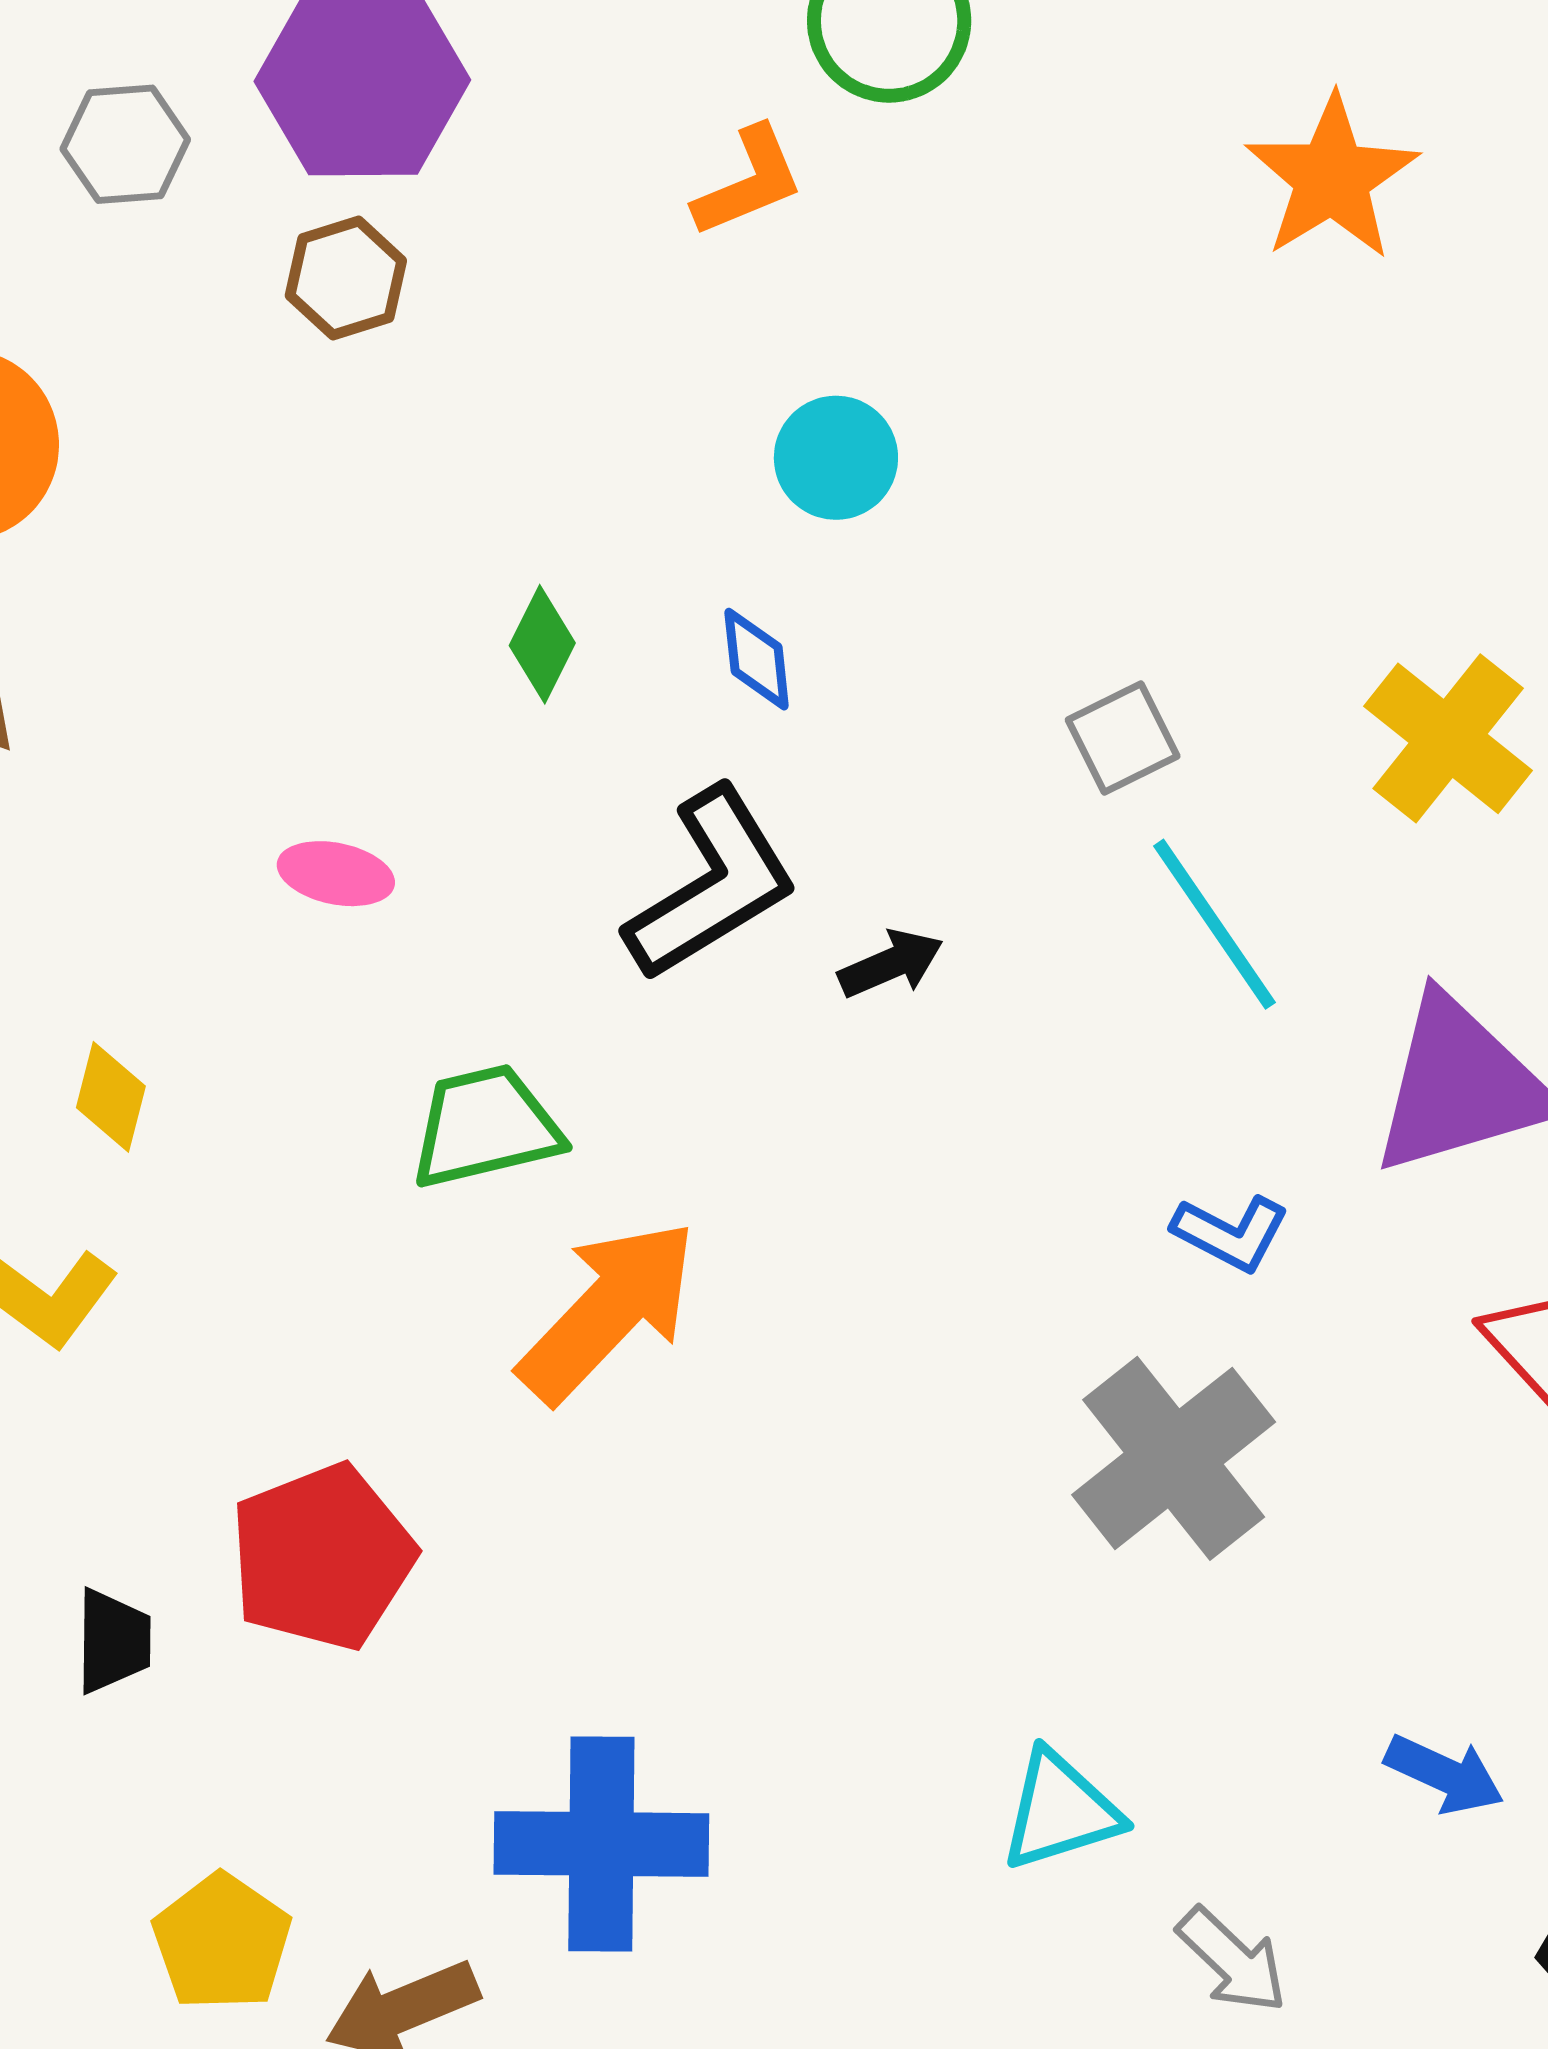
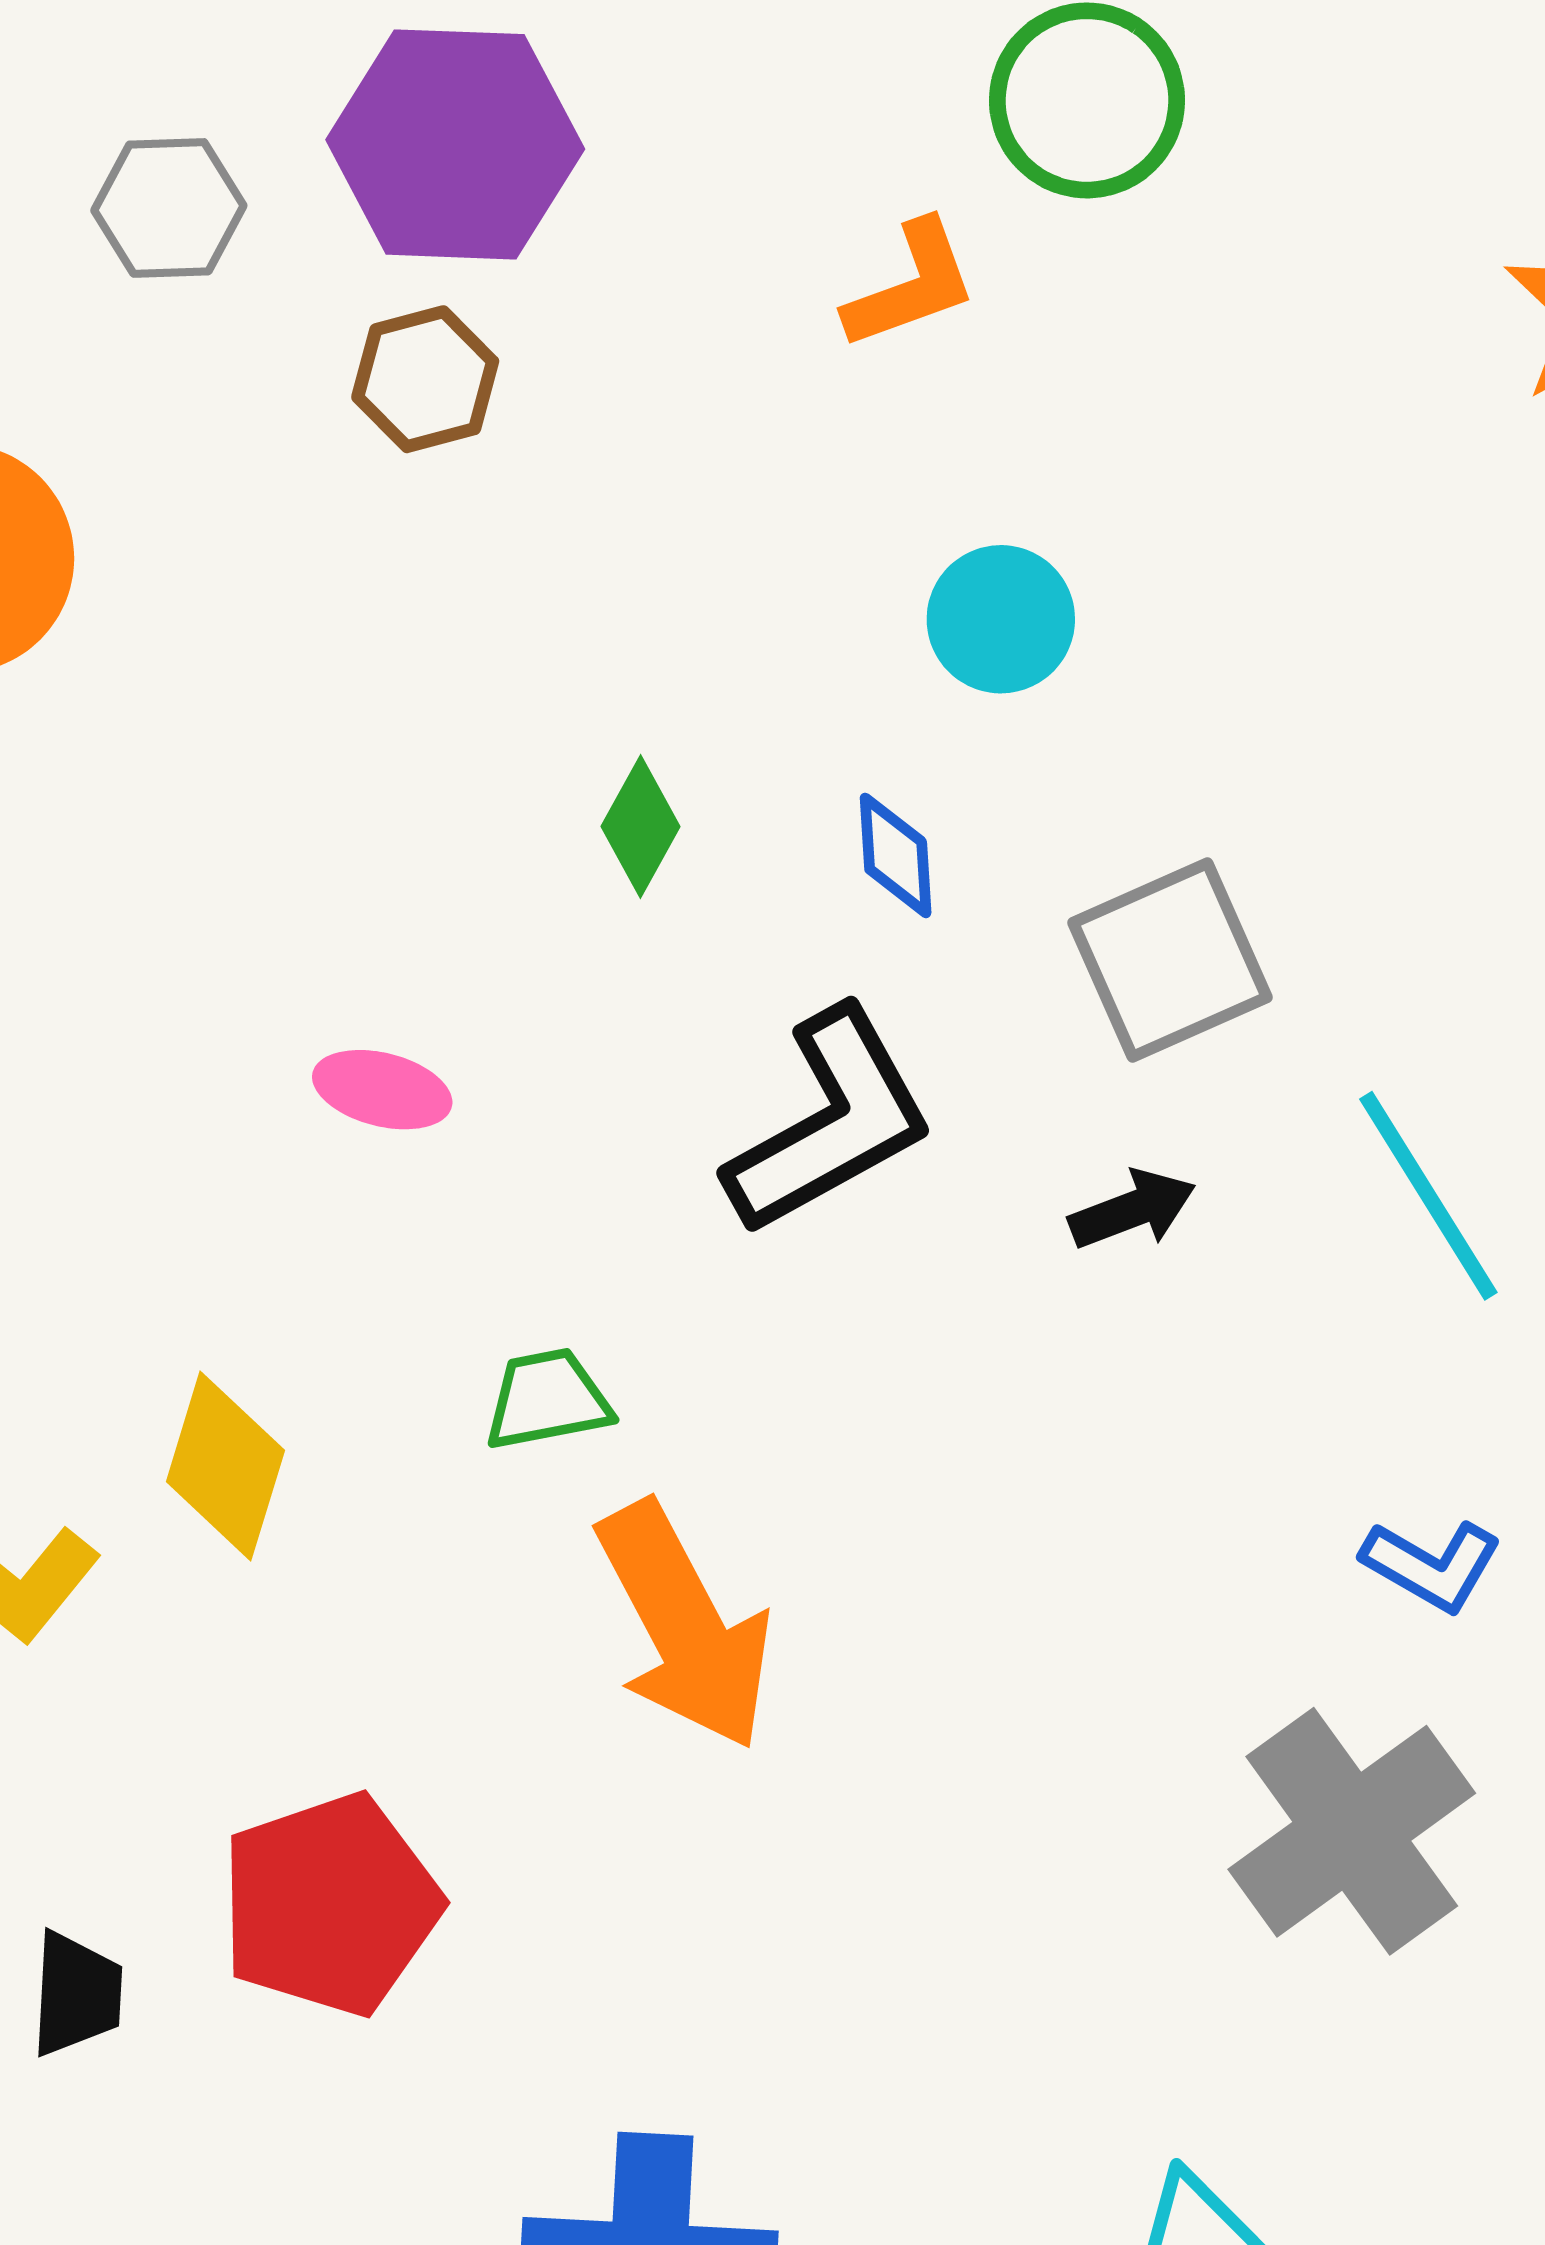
gray square: (1123, 738) -> (1170, 960), moved, size x1.5
black arrow: (891, 964) -> (1132, 1210), moved
yellow diamond: (111, 1097) -> (225, 1466), moved, size x1.4
green trapezoid: (485, 1127) -> (547, 1399), size x0.7
orange arrow: (608, 1311) -> (685, 1626), turned 106

